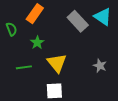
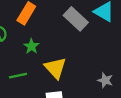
gray star: (100, 66) -> (105, 80), moved

